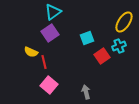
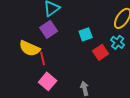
cyan cross: (119, 46) -> (118, 42), turned -32
yellow semicircle: (31, 52) -> (30, 48), size x1.5

